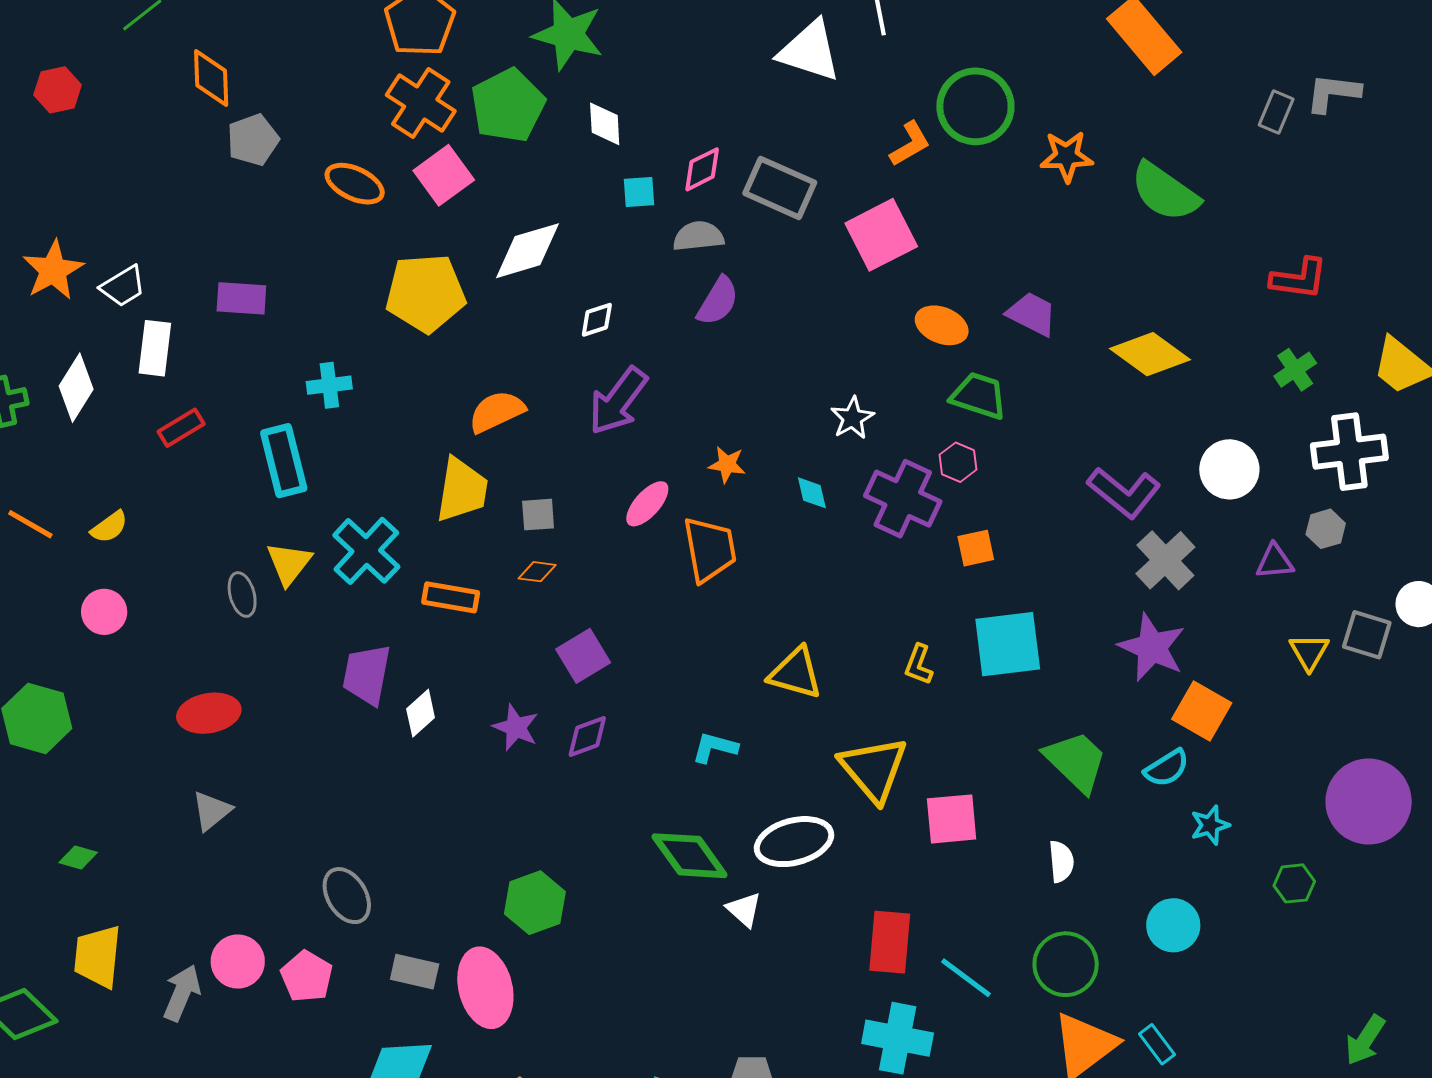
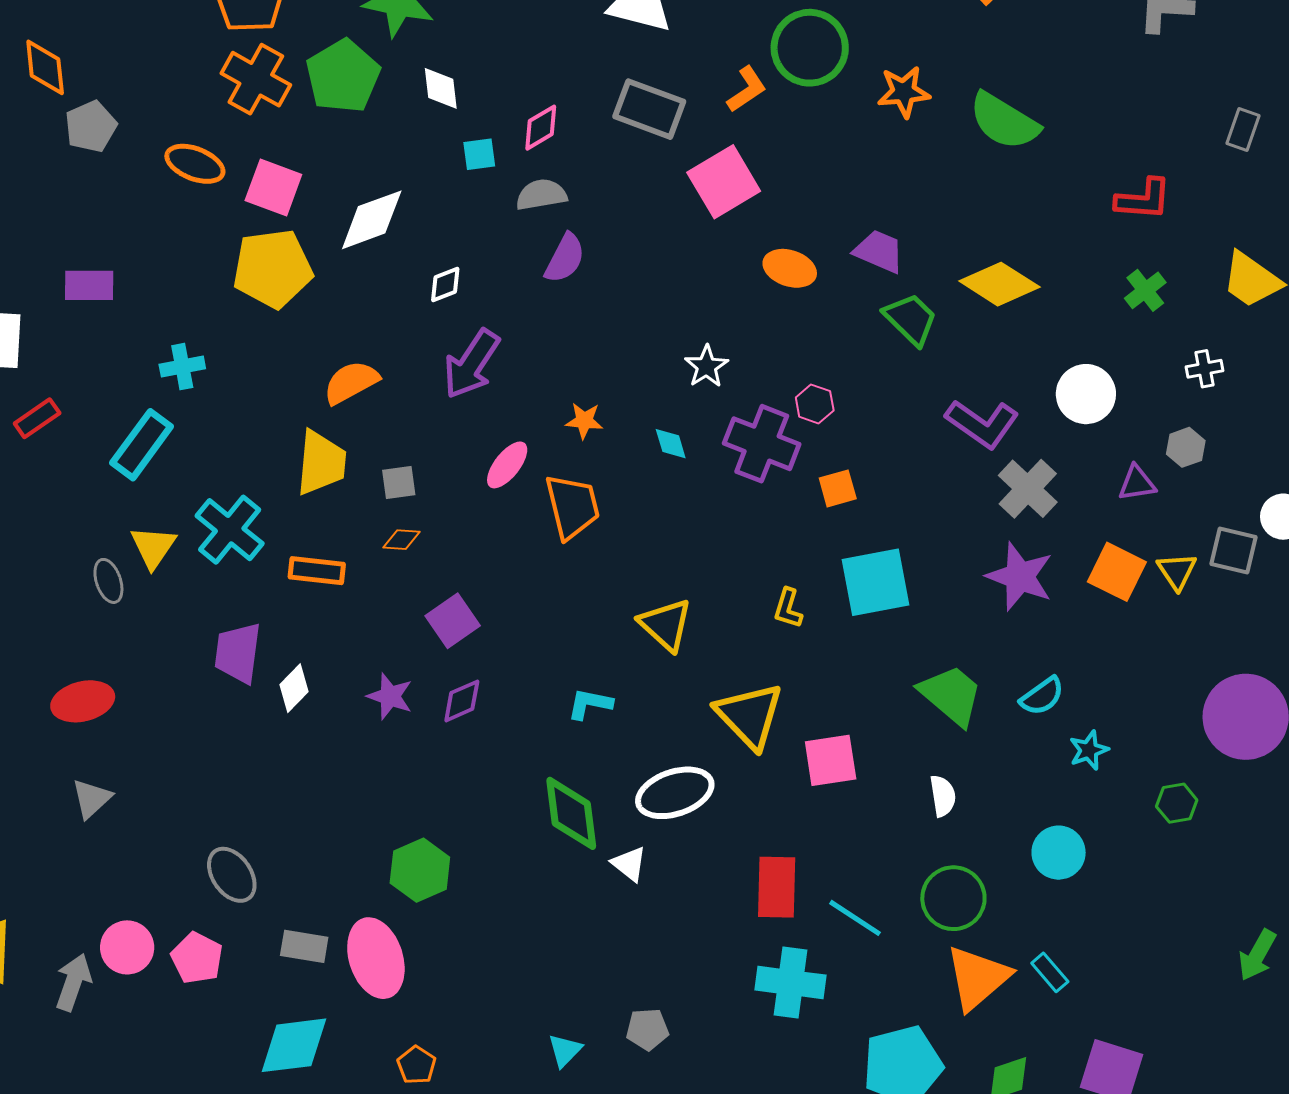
gray rectangle: (1276, 112) -> (1243, 130), moved
pink square: (444, 175) -> (273, 188), moved, turned -30
gray rectangle: (780, 188) -> (649, 109), moved
green trapezoid: (979, 396) -> (911, 319), moved, turned 30
white cross: (1349, 452) -> (1205, 369), size x0.5
cyan rectangle: (284, 461) -> (142, 445), turned 54
yellow triangle: (795, 673) -> (666, 625), turned 30
orange square: (1202, 711) -> (1117, 572), moved
green diamond: (689, 856) -> (571, 813), turned 32

